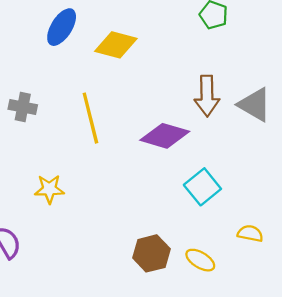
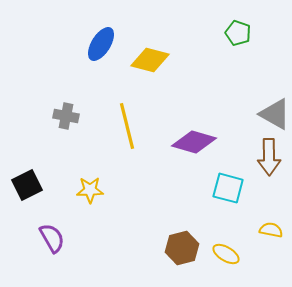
brown arrow: (207, 96) -> (269, 157), moved
cyan square: (202, 187) -> (228, 188), turned -36

